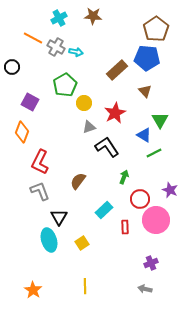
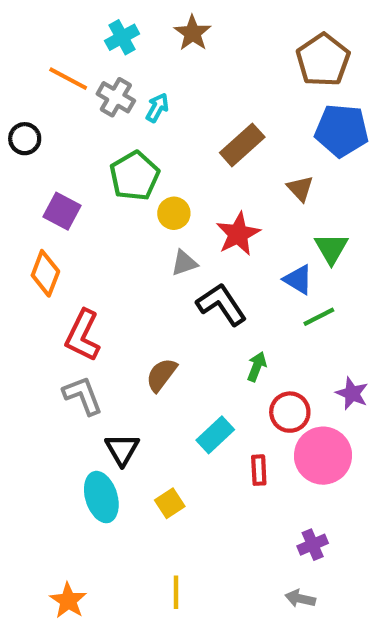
brown star: (93, 16) -> (192, 33), turned 30
cyan arrow: (76, 52) -> (157, 108), turned -72
blue pentagon: (147, 58) -> (342, 130), moved

